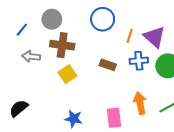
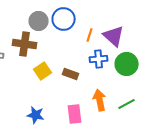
gray circle: (52, 19) -> (39, 21), moved
brown rectangle: (108, 65) -> (71, 74), moved
yellow square: (67, 74) -> (43, 71), moved

